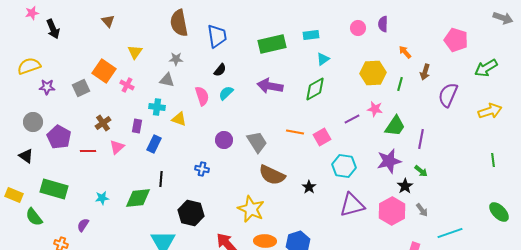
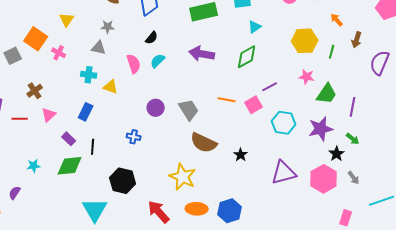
purple line: (352, 119) -> (270, 87), moved
purple rectangle: (137, 126) -> (69, 139), moved, turned -56
cyan hexagon: (344, 166) -> (284, 123), moved

